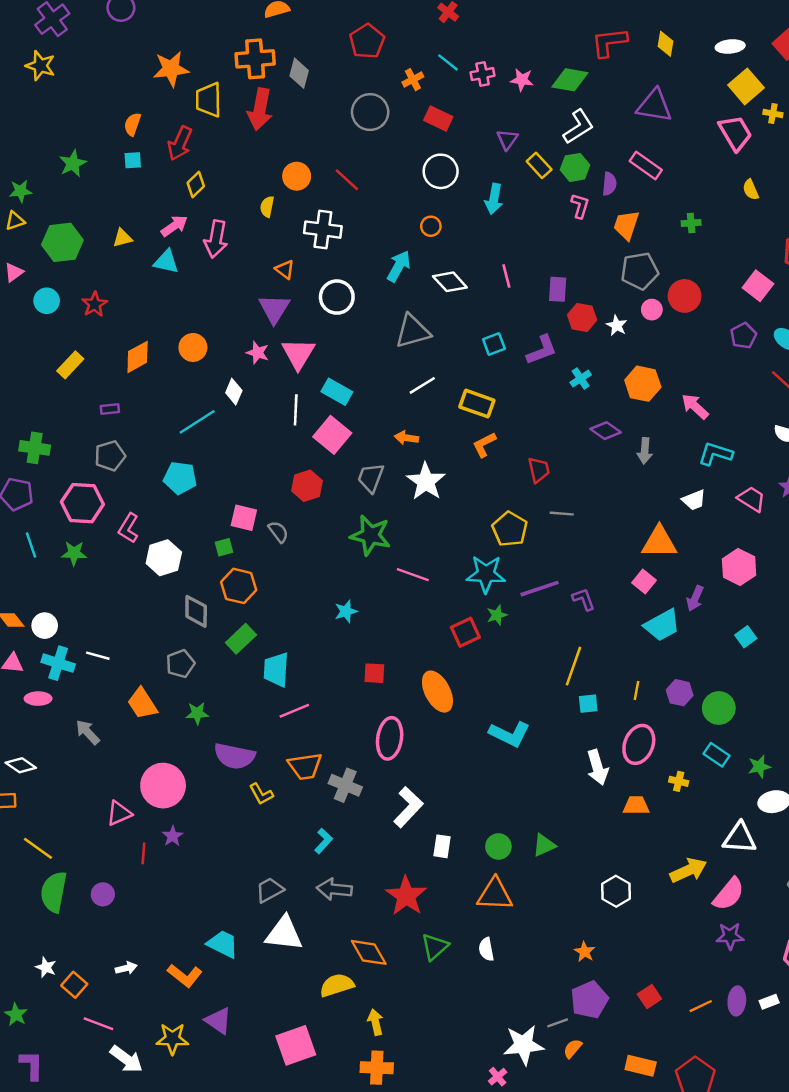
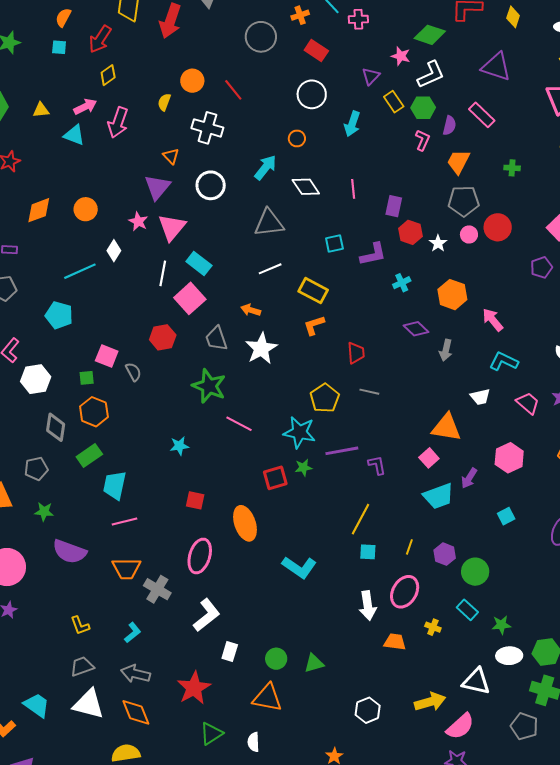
pink star: (522, 80) -> (401, 56), moved
gray trapezoid: (371, 478) -> (216, 339), turned -48
yellow L-shape: (261, 794) -> (80, 625), moved
orange diamond: (369, 952) -> (136, 712), moved

